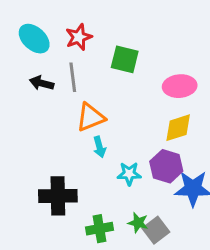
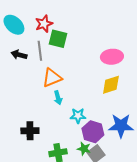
green square: (125, 59) -> (58, 39), moved
purple hexagon: (166, 166) -> (93, 132), moved
black cross: (58, 196) -> (30, 131), size x0.7

